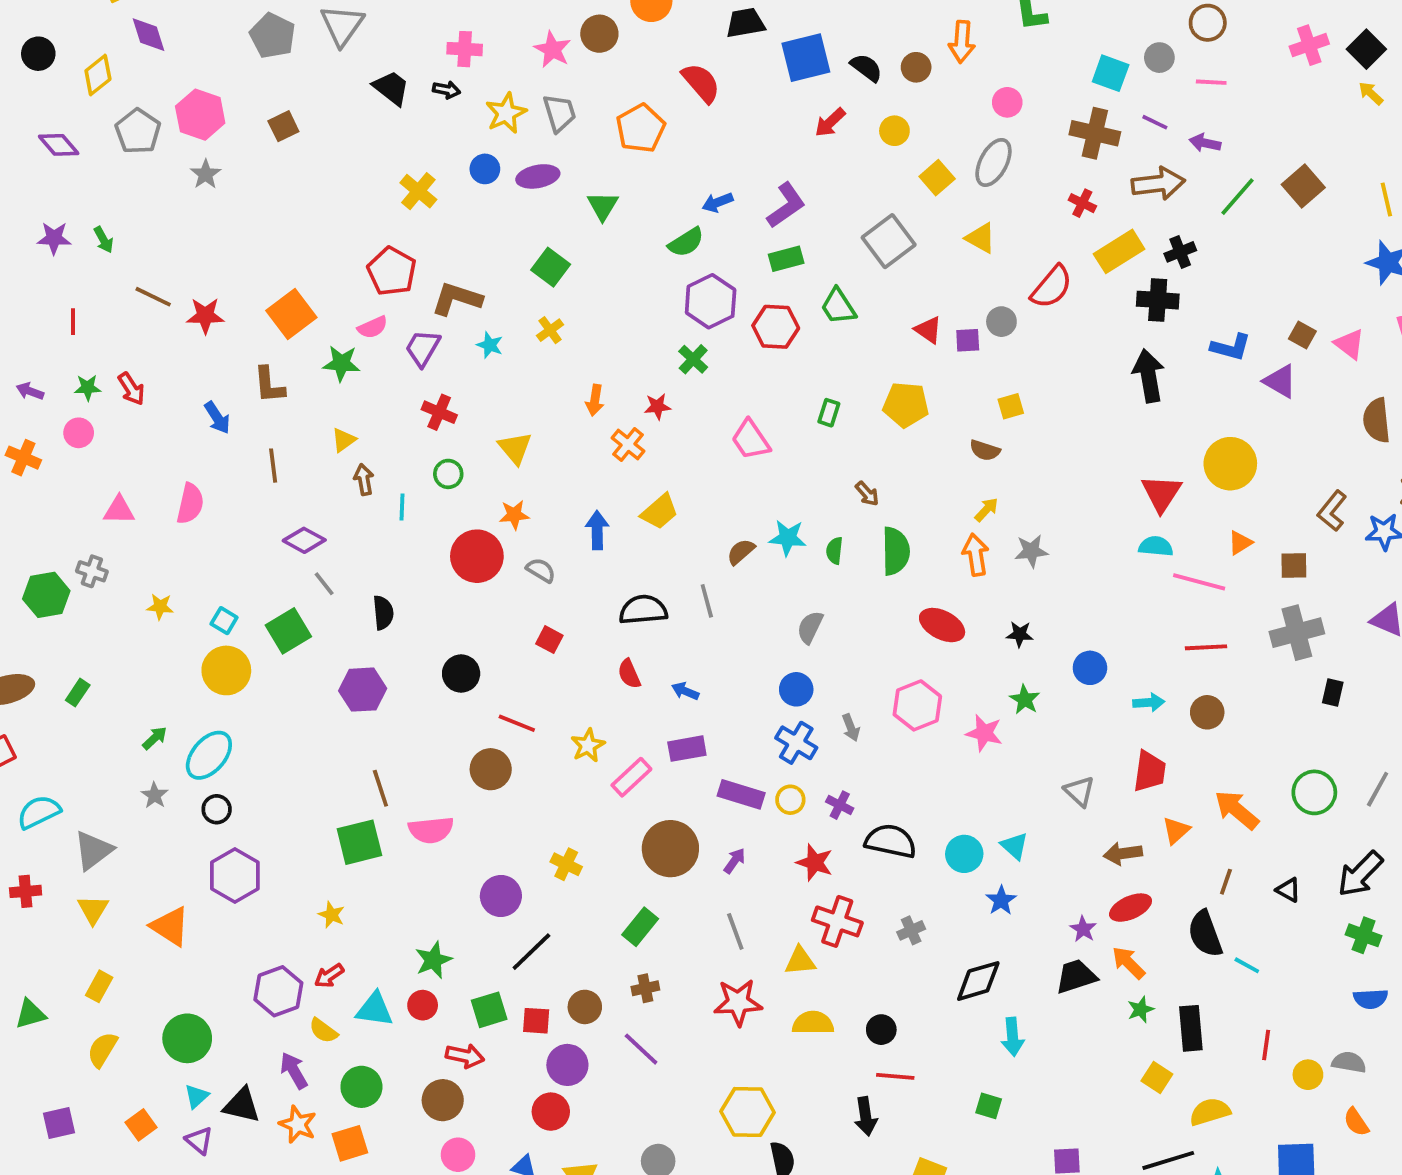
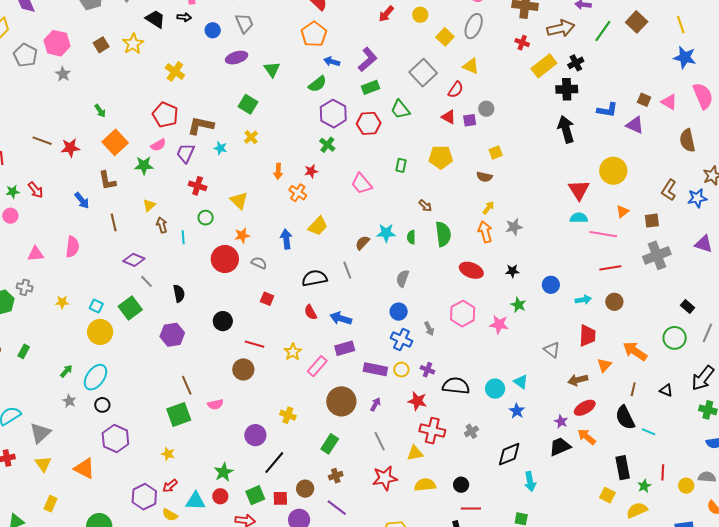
yellow star: (506, 113) -> (133, 44), moved
orange pentagon: (641, 128) -> (314, 34), moved
blue circle: (485, 169) -> (213, 30), moved
blue arrow: (718, 202) -> (332, 62), turned 42
green arrow: (104, 240) -> (100, 111), moved
red semicircle: (1052, 287) -> (456, 90), moved, size x0.7
blue arrow: (685, 691) -> (341, 318), size x1.5
black rectangle: (1333, 692) -> (688, 306), moved, turned -56
pink semicircle: (431, 830) -> (215, 404), size x0.7
green star: (1141, 1009) -> (644, 486), moved

